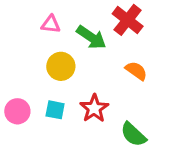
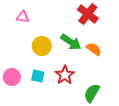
pink triangle: (51, 24) -> (23, 17), moved
green arrow: (91, 37) -> (71, 42), moved
green semicircle: (133, 134) -> (92, 93), turned 78

